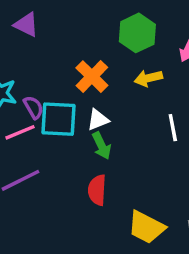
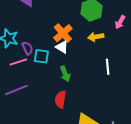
cyan square: (58, 119) -> (41, 56), size x0.7
white triangle: (98, 120) -> (62, 47), moved, turned 48

